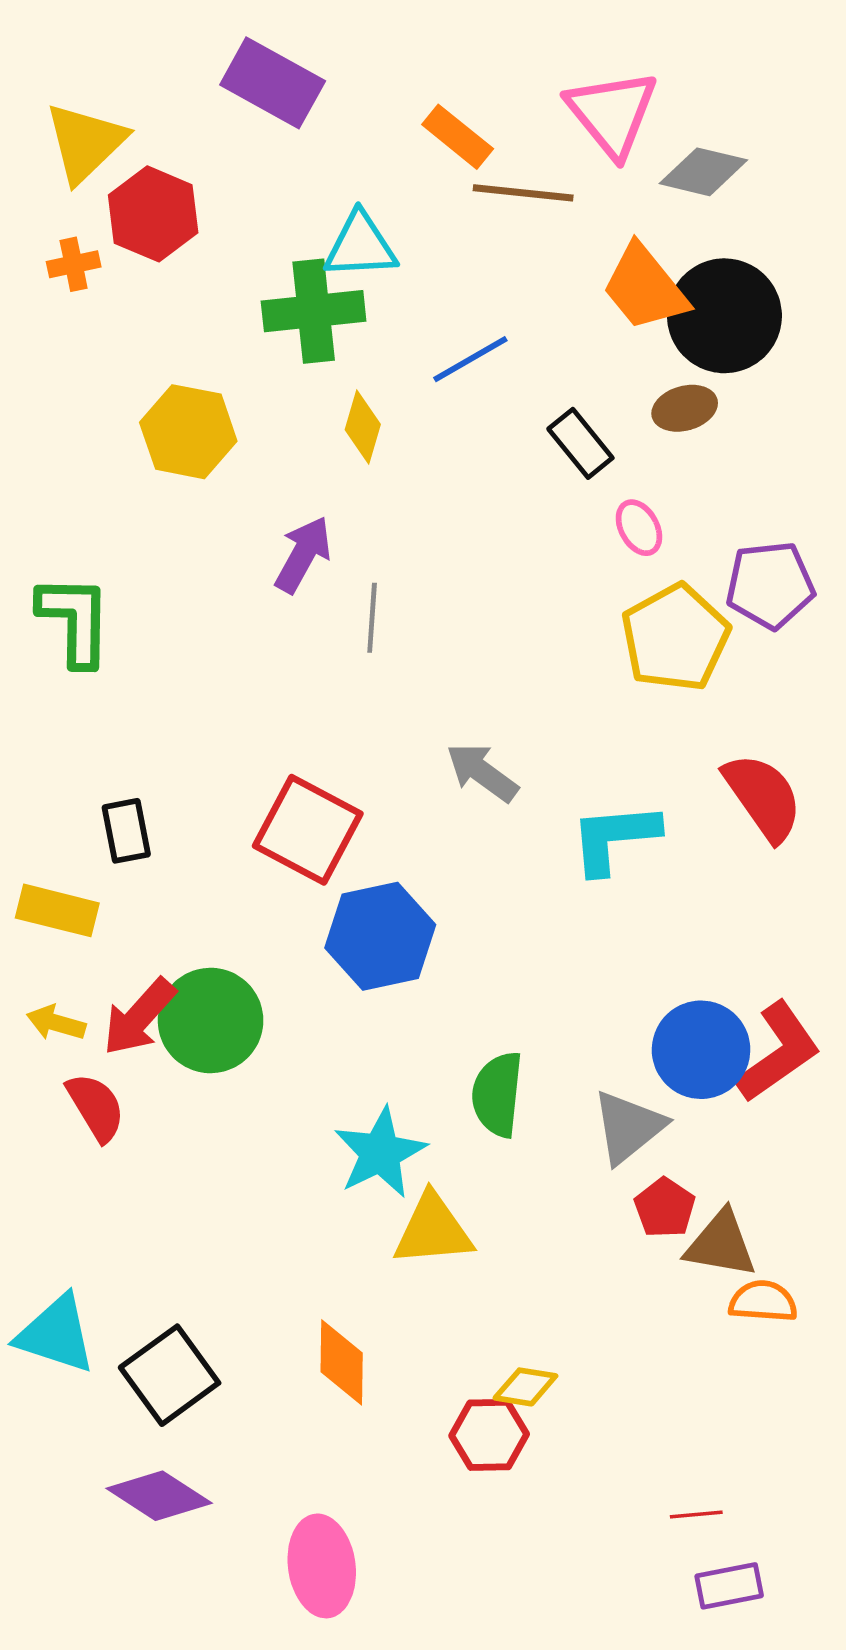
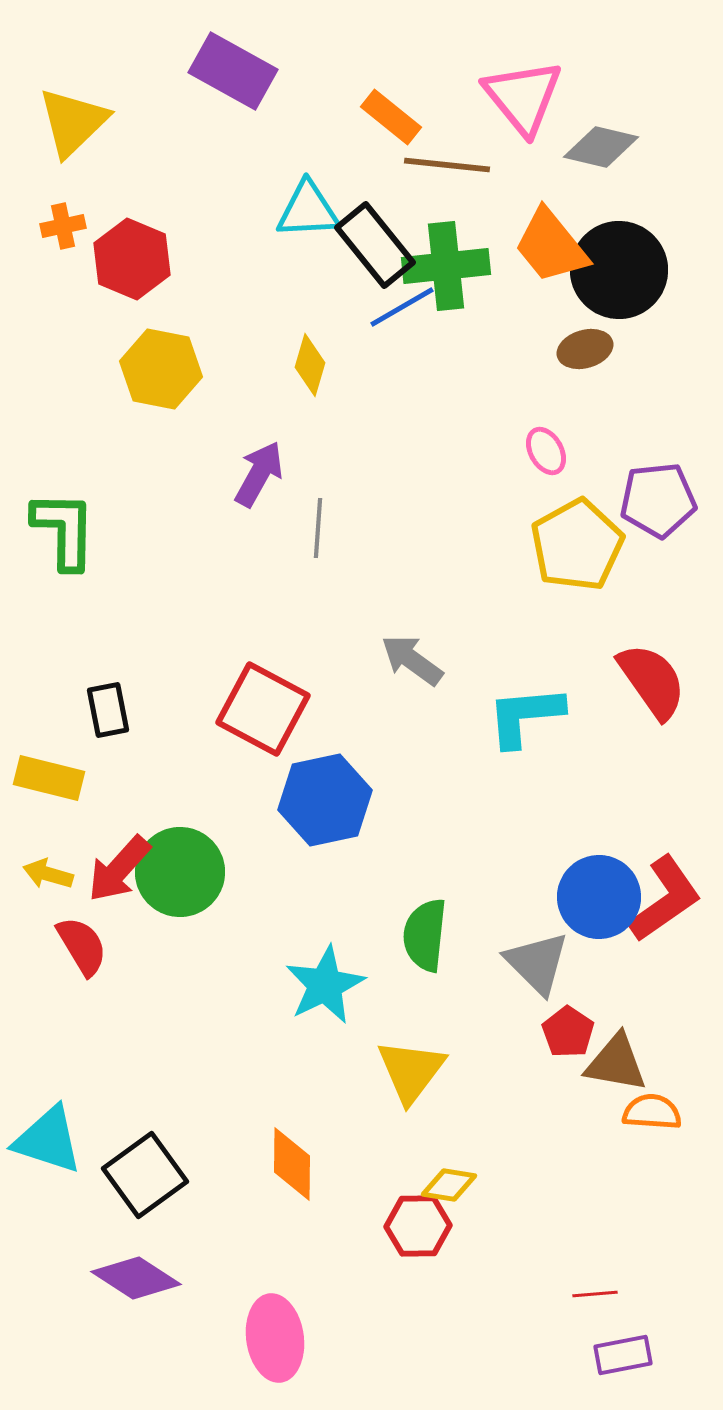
red hexagon: (153, 214) -> (132, 259), moved
green cross: (314, 311) -> (446, 266), moved
black rectangle: (580, 443) -> (375, 245), moved, size x1.4
gray triangle: (628, 1127) -> (537, 963), turned -36
yellow triangle: (433, 1230) -> (411, 1071), moved, turned -48

